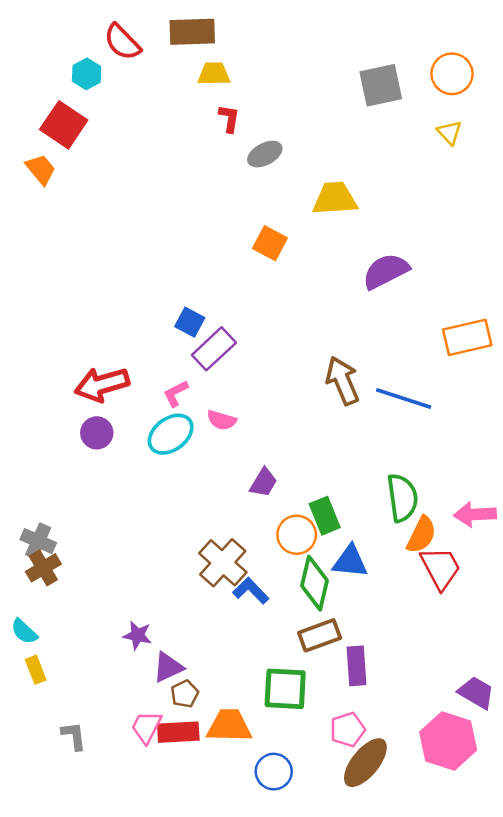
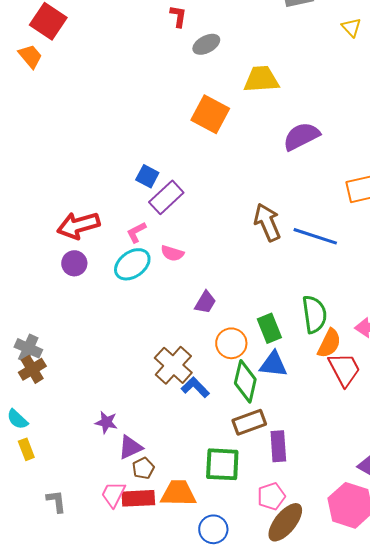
orange square: (270, 243) -> (210, 114), size x1.4
green rectangle: (325, 516) -> (269, 328), moved

